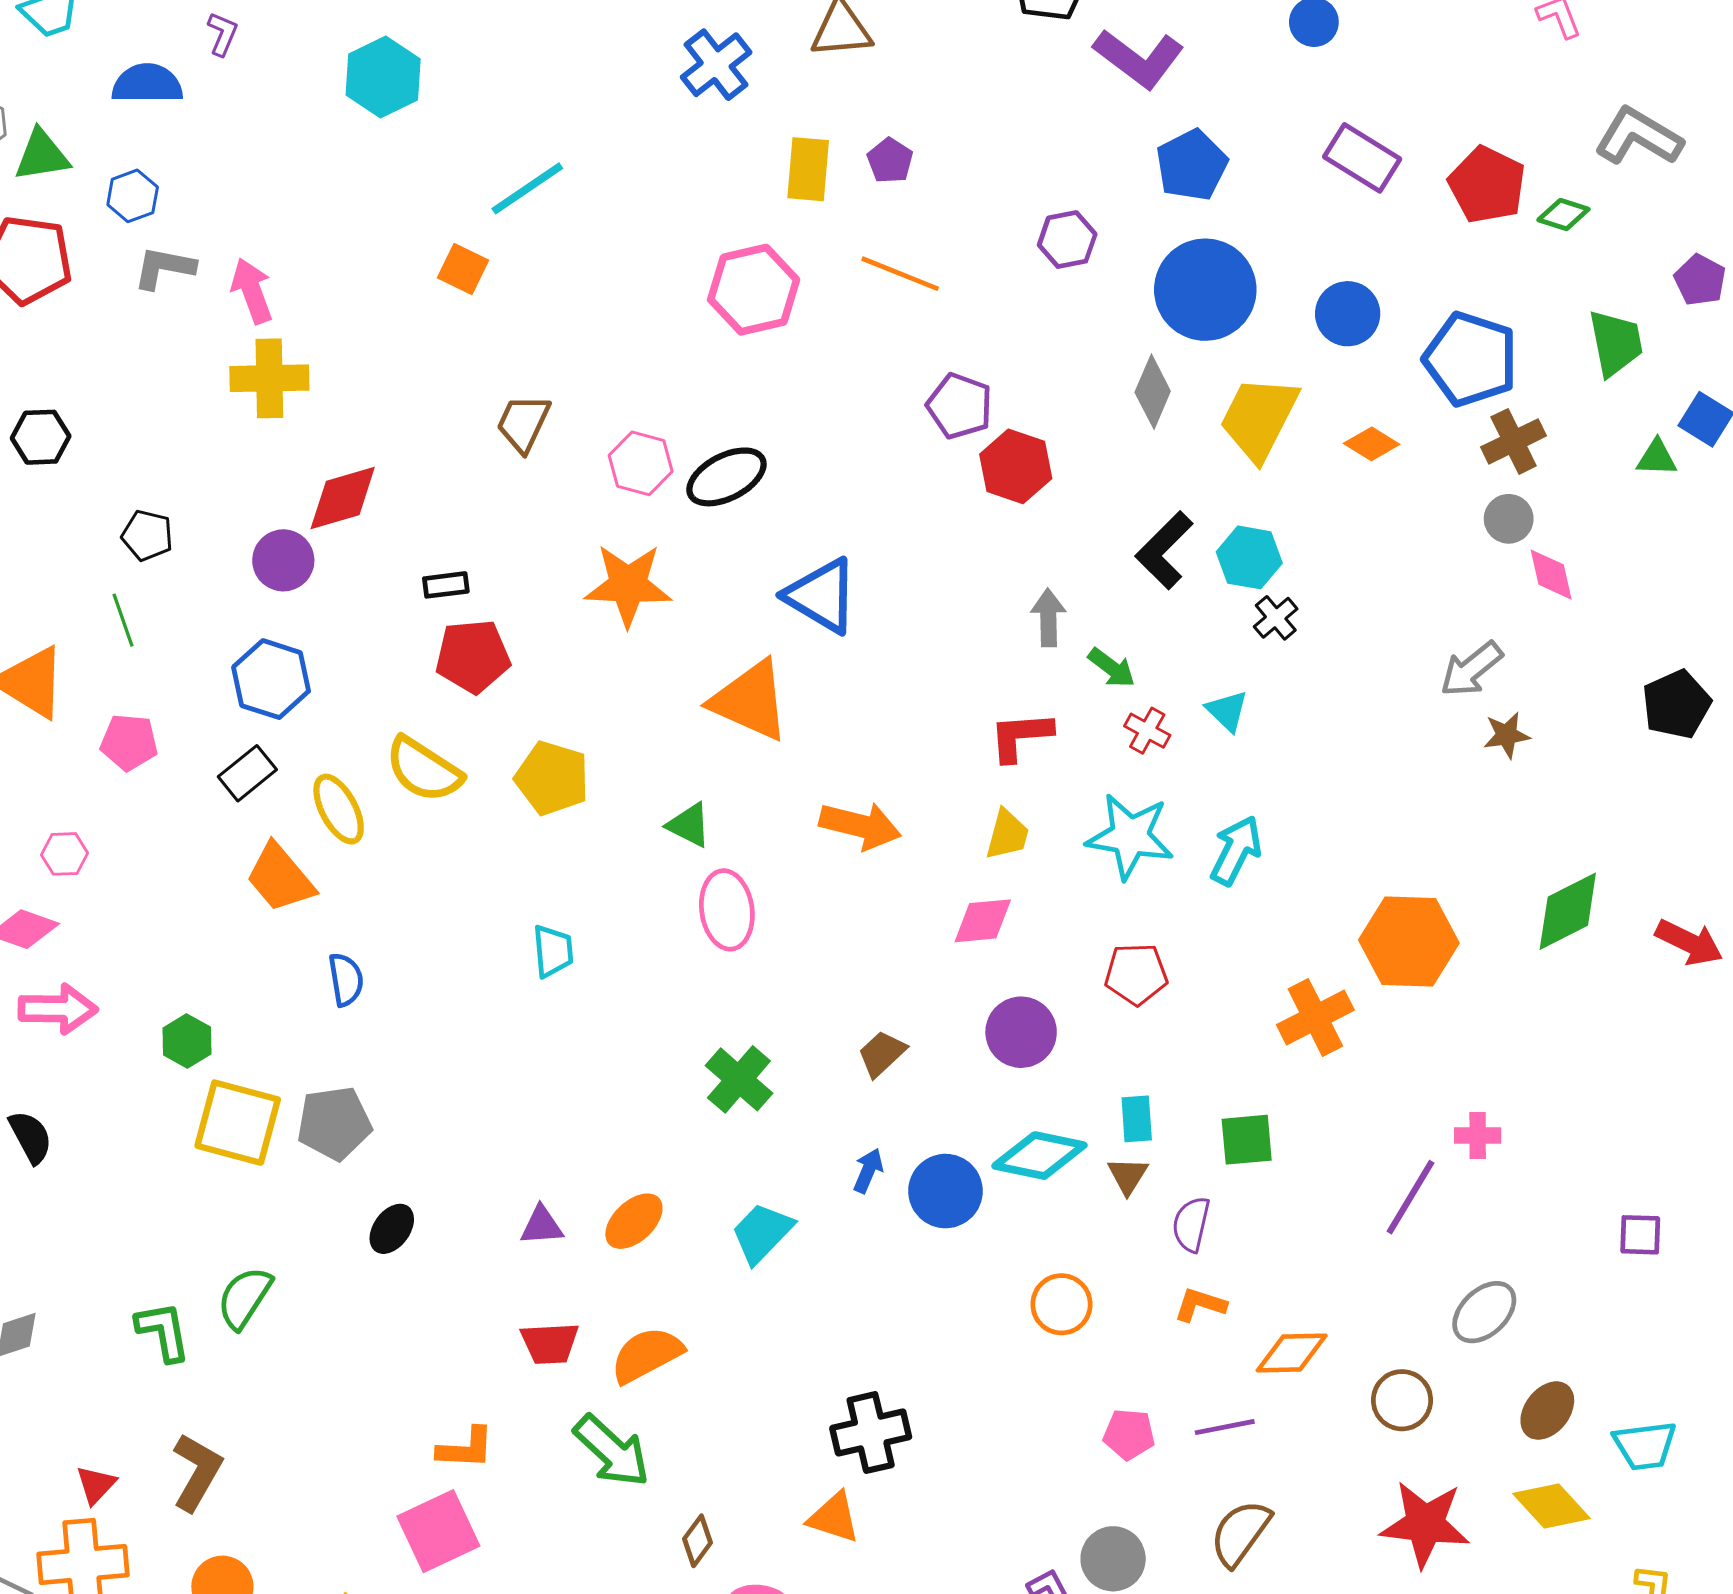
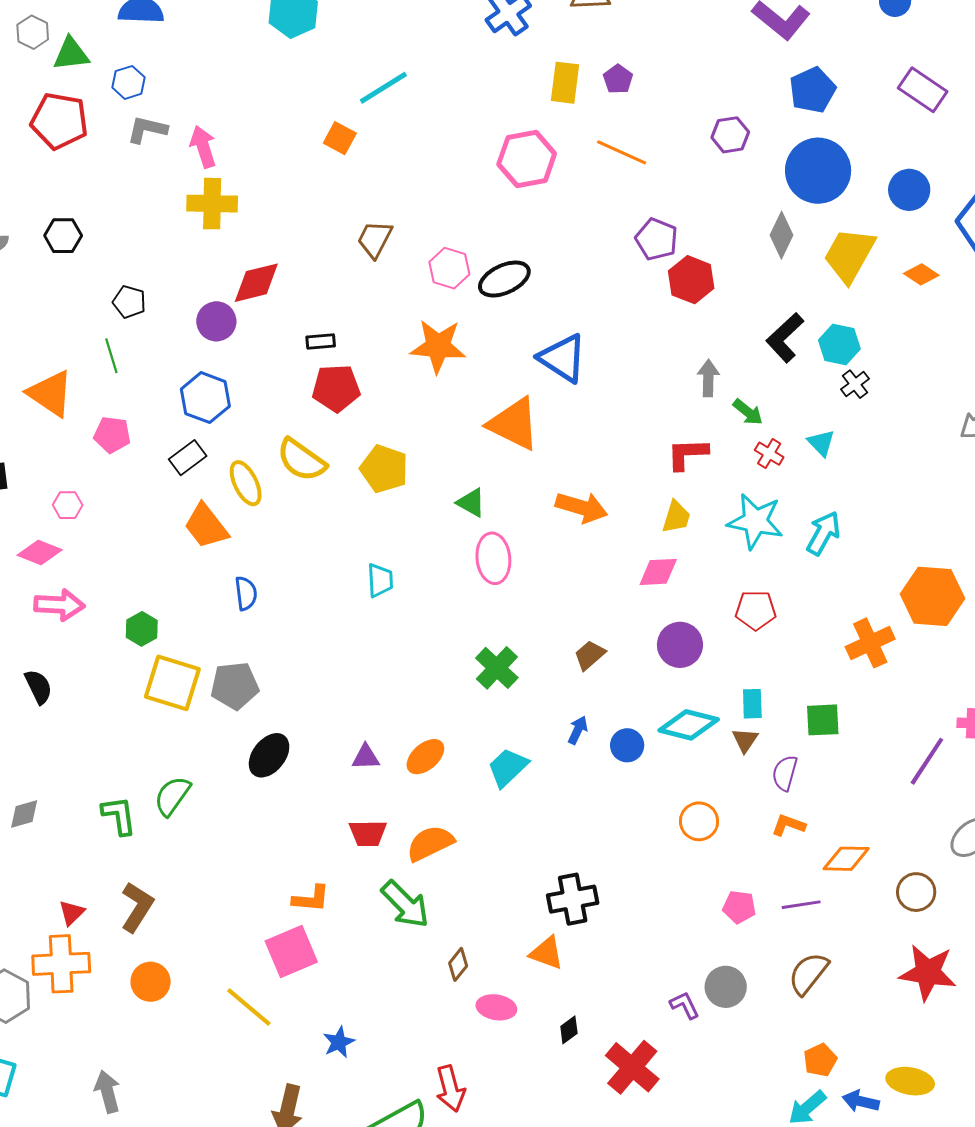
blue circle: (945, 1191) -> (627, 745), size x0.7
black ellipse: (392, 1229) -> (269, 755), size x1.4

